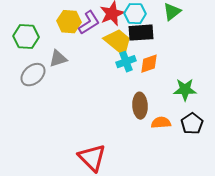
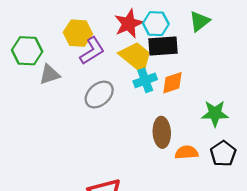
purple L-shape: (89, 23) -> (92, 51), moved
gray triangle: (58, 59) -> (50, 74), moved
gray ellipse: (33, 75) -> (99, 95), moved

